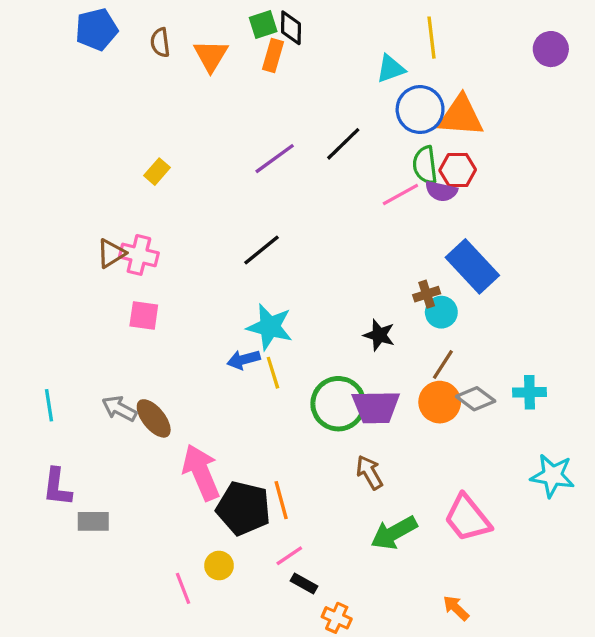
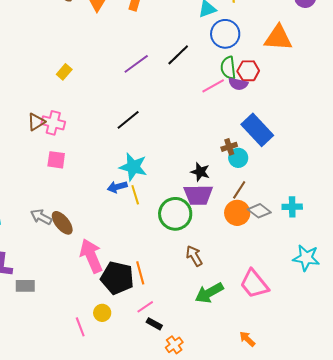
orange triangle: (461, 116) -> (278, 38), moved
purple trapezoid: (376, 407) -> (198, 195), moved
orange cross: (337, 618) -> (174, 345), turned 30

